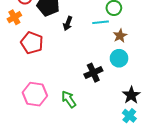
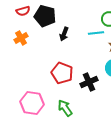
orange cross: (14, 17) -> (21, 38), moved
red pentagon: (32, 43) -> (62, 73), moved

